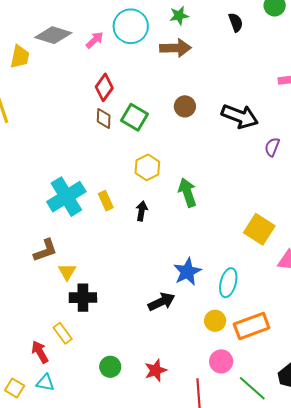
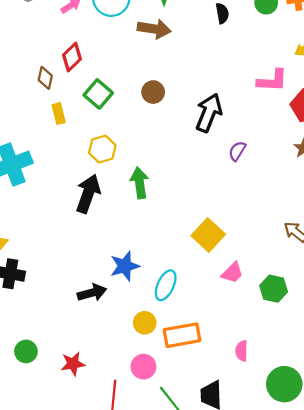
black arrow: (240, 116) -> (209, 113), turned -99
brown diamond: (104, 119) -> (45, 78), moved
yellow rectangle: (106, 201) -> (59, 114), moved
black arrow: (142, 211) -> (88, 194), size x1.8

